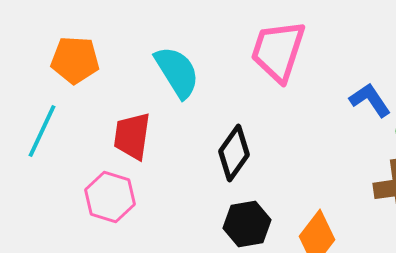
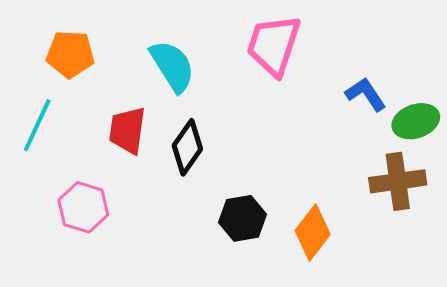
black diamond: (234, 153) -> (187, 147), moved
pink hexagon: (110, 197) -> (83, 207), moved

